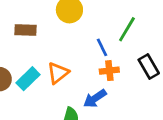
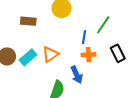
blue line: (102, 47) -> (84, 37), turned 32
blue arrow: (95, 99) -> (77, 75), turned -84

